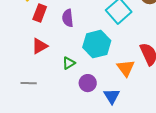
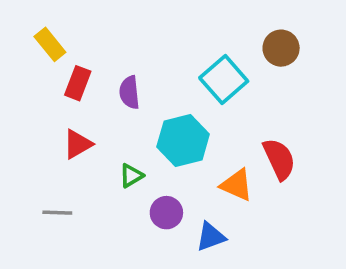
orange triangle: (126, 68) -> (237, 185), turned -30
blue triangle: (112, 96) -> (211, 237), turned 42

